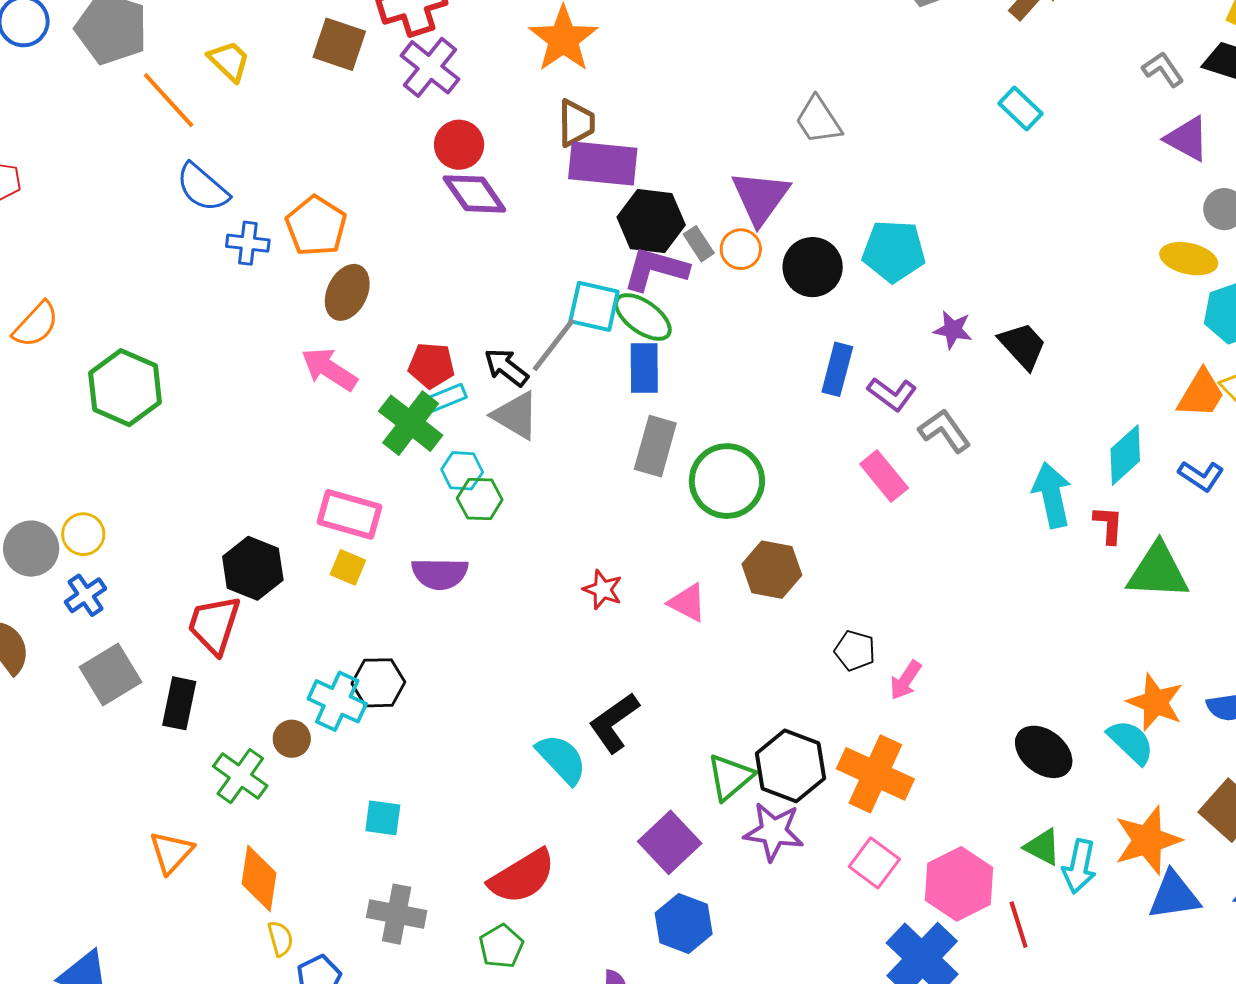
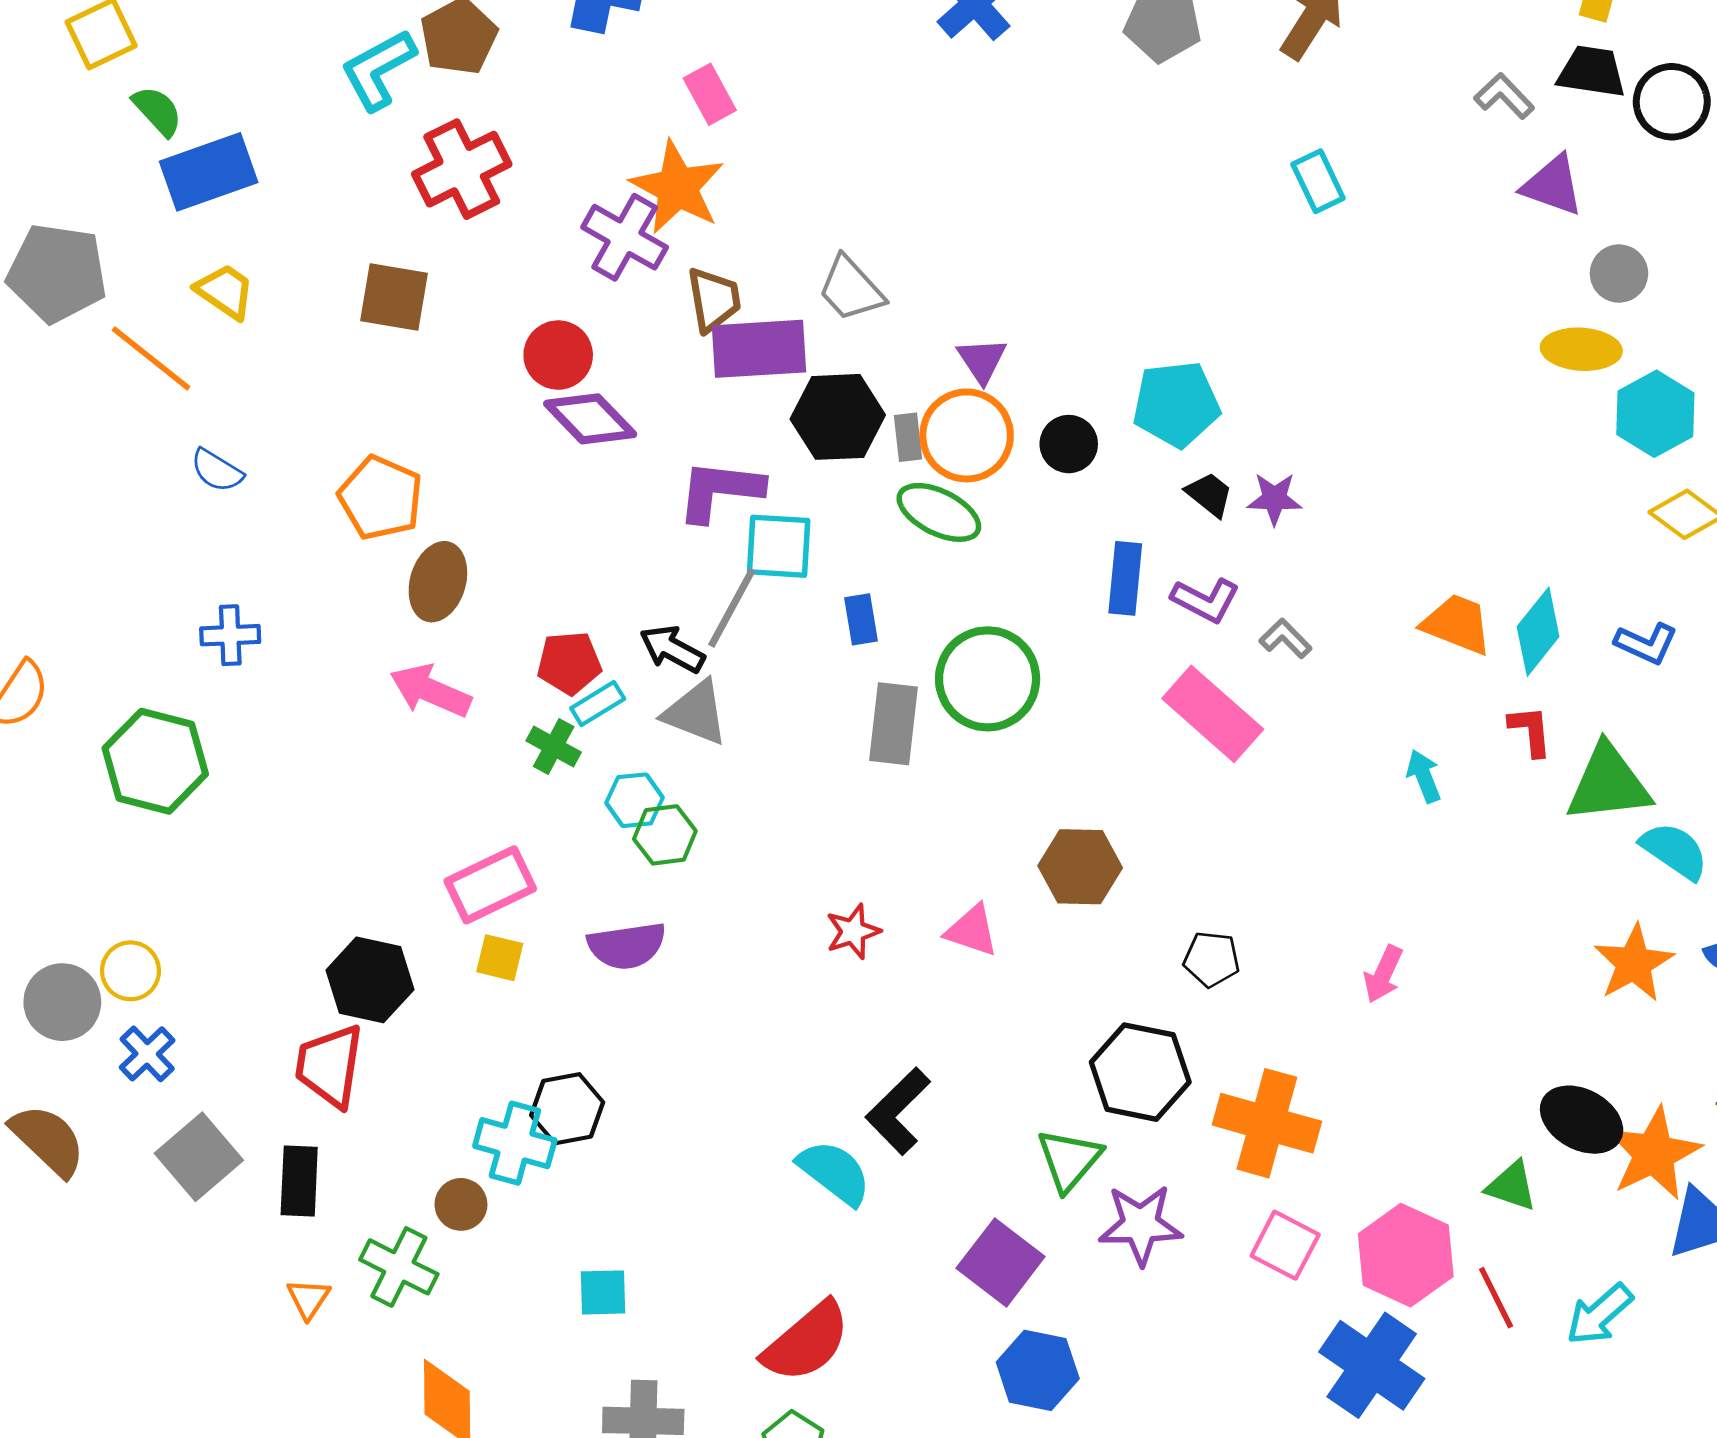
brown square: (339, 44) -> (394, 297), moved
purple cross: (430, 67) -> (625, 237), moved
cyan rectangle: (1021, 109) -> (1318, 181), turned 30
gray trapezoid: (818, 120) -> (851, 289), moved
blue semicircle: (202, 188) -> (217, 470), size x0.7
purple triangle: (760, 197) -> (982, 360), size x0.6
blue cross: (248, 243) -> (230, 635), moved
gray rectangle: (699, 244) -> (908, 437), turned 36
orange circle: (741, 249) -> (967, 435), size x1.6
black circle: (813, 267) -> (1069, 444), size x0.7
purple L-shape: (656, 269) -> (720, 491), moved
green ellipse: (643, 317) -> (939, 512), moved
black trapezoid: (1023, 346) -> (1209, 494), moved, size x0.7
blue rectangle: (644, 368) -> (861, 619), size x0.7
orange trapezoid: (1201, 394) -> (1457, 624), moved, turned -90
green cross: (411, 423) -> (554, 747), size x0.6
gray L-shape: (945, 431) -> (1286, 639), size x0.7
pink rectangle: (884, 476) -> (1213, 714), size x1.4
green circle: (727, 481) -> (988, 679), moved
cyan arrow: (1052, 495) -> (1424, 776), moved, size x0.6
pink rectangle: (350, 514) -> (490, 885), turned -32
red star: (603, 590) -> (853, 932), turned -30
pink arrow: (906, 680) -> (1383, 974), moved
orange star: (1155, 702) -> (1634, 963), turned 30
cyan semicircle: (1131, 742) -> (1674, 851), moved
black ellipse: (1044, 752) -> (1582, 1120), moved
black hexagon: (790, 766) -> (1140, 1072), moved
orange triangle: (171, 852) -> (308, 1299), moved, size x0.7
cyan arrow: (1079, 866) -> (1599, 1314), moved, turned 46

